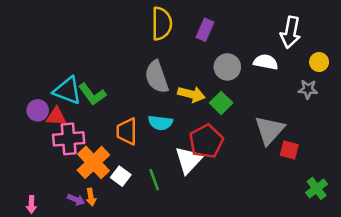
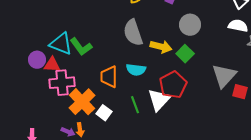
white semicircle: (266, 62) -> (238, 26), moved
green line: (154, 180) -> (135, 105), moved

